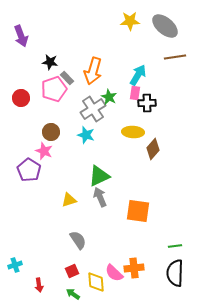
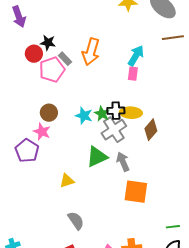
green star: (109, 97) -> (102, 114), moved
red circle: (21, 98) -> (34, 54), moved
black cross: (147, 103) -> (116, 111), moved
gray cross: (93, 109) -> (114, 130), moved
gray arrow: (100, 197) -> (123, 162), moved

